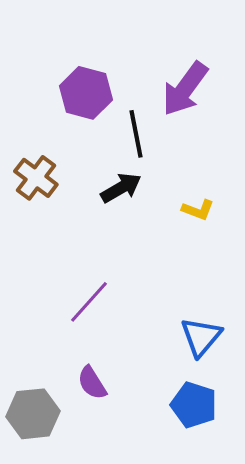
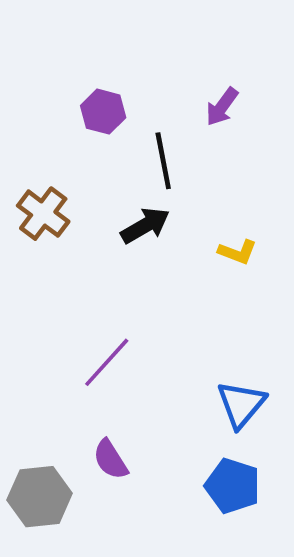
purple arrow: (185, 89) -> (222, 107), size x0.6
purple hexagon: (86, 93) -> (103, 112), size x0.7

